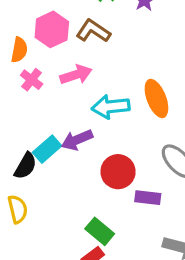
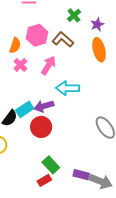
pink arrow: (76, 75) -> (48, 65), turned -48
orange ellipse: (156, 98) -> (99, 50), moved
red circle: (118, 172) -> (41, 127), moved
purple rectangle: (148, 198) -> (81, 175), moved

